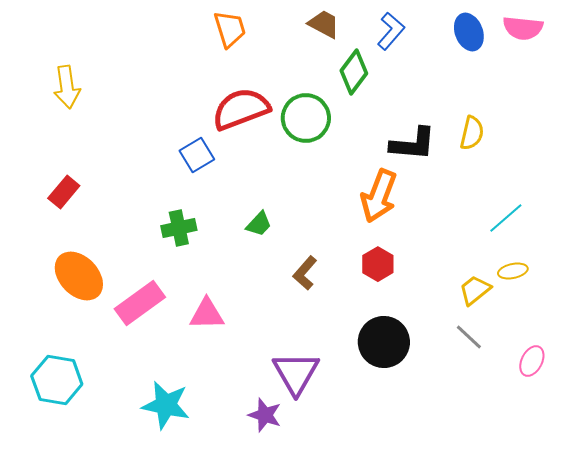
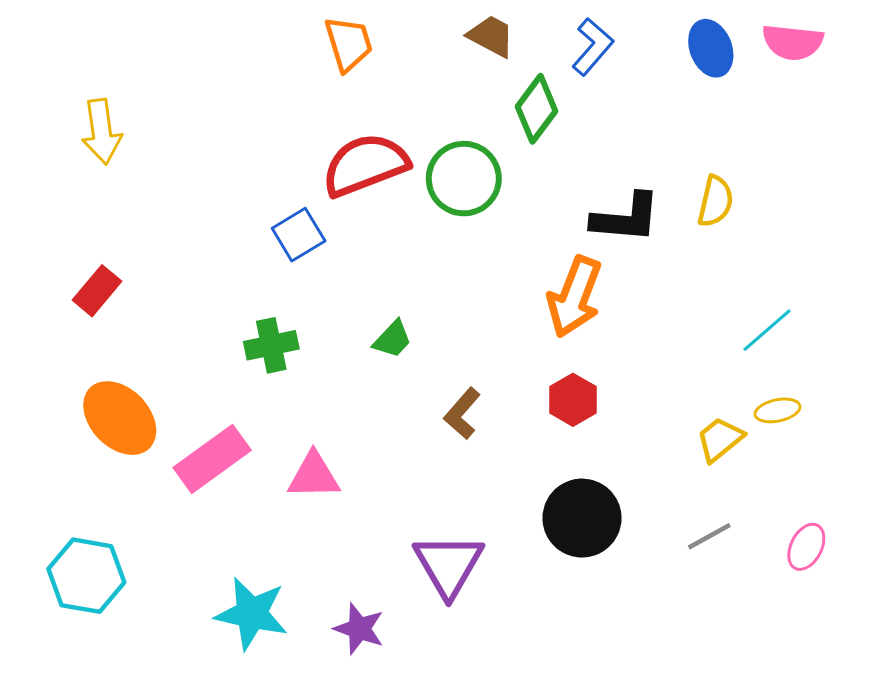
gray line: (469, 337) -> (709, 536), moved, turned -72
purple star: (265, 415) -> (359, 629), moved

